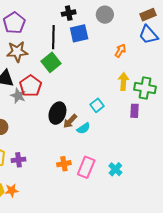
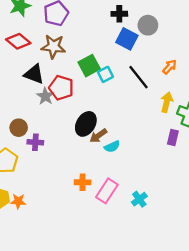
gray circle: (105, 15) -> (148, 25), moved
blue square: (79, 33) -> (127, 39), turned 30
black line: (53, 37) -> (138, 77), moved, turned -50
red pentagon: (31, 86) -> (61, 88), turned -30
cyan square: (97, 105) -> (105, 74), moved
purple cross: (19, 160) -> (35, 142), moved

